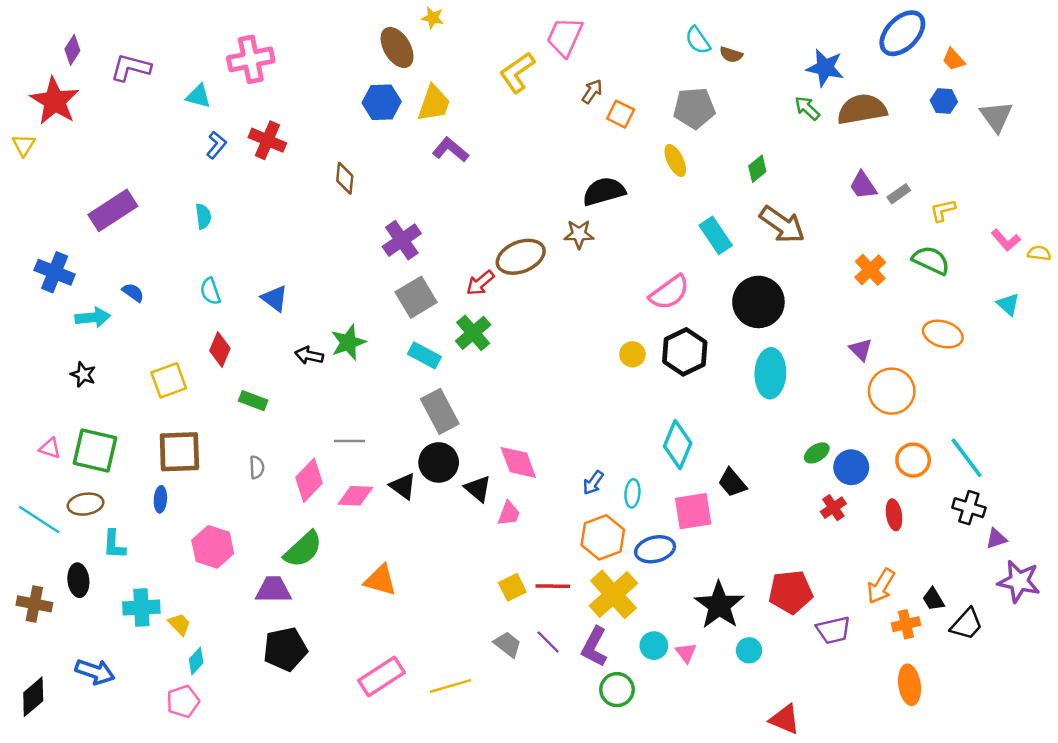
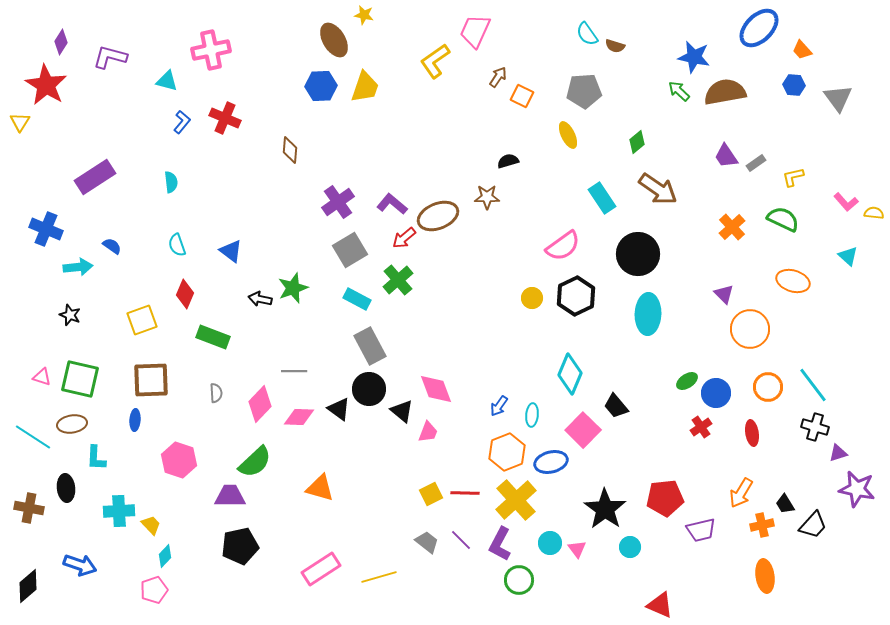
purple L-shape: (451, 150) -> (392, 204), moved
black semicircle: (604, 191) -> (508, 161), size x0.6
green rectangle: (253, 401) -> (213, 337), size x1.4
pink square: (693, 511) -> (583, 430), turned -36

